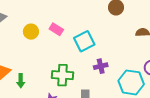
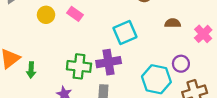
cyan square: (84, 41) -> (125, 33), moved
purple cross: (101, 66) -> (109, 62), moved, size x1.5

